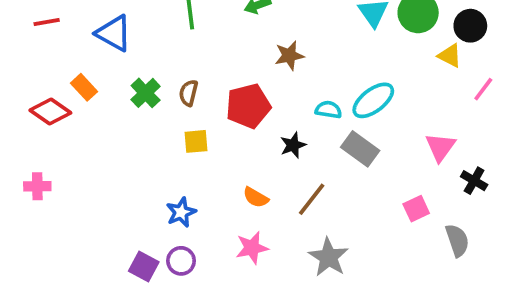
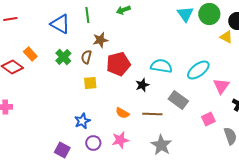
blue triangle: (114, 33) -> (60, 24), moved
brown star: (289, 56) -> (100, 40), moved
cyan ellipse: (373, 100) -> (198, 70), moved
cyan semicircle: (328, 110) -> (161, 66), size x1.5
gray rectangle: (360, 149) -> (178, 100), moved
brown line: (312, 199) -> (152, 114), turned 54
purple circle: (181, 261) -> (93, 143), moved

